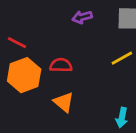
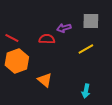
purple arrow: (82, 17) -> (64, 28), moved
red semicircle: (61, 65) -> (47, 39), moved

